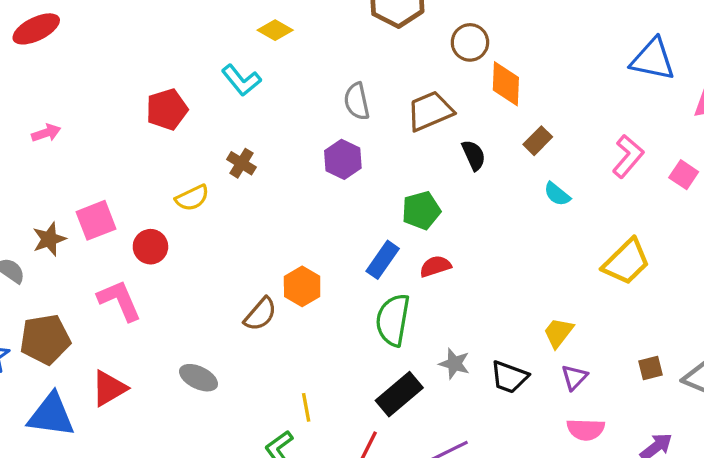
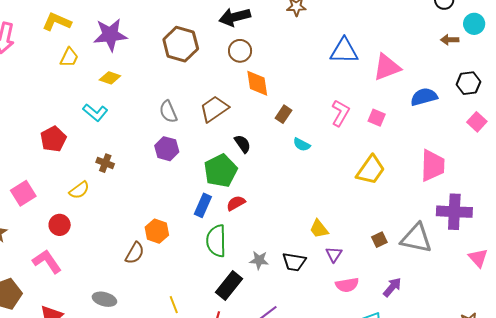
brown circle: (470, 42) -> (240, 51), moved
black semicircle: (474, 155) -> (243, 144), moved
green pentagon: (421, 210) -> (221, 171), size x1.4
pink square: (96, 220) -> (23, 193), moved
yellow trapezoid: (626, 262) -> (371, 170), moved
yellow trapezoid: (558, 333) -> (319, 229), turned -65

